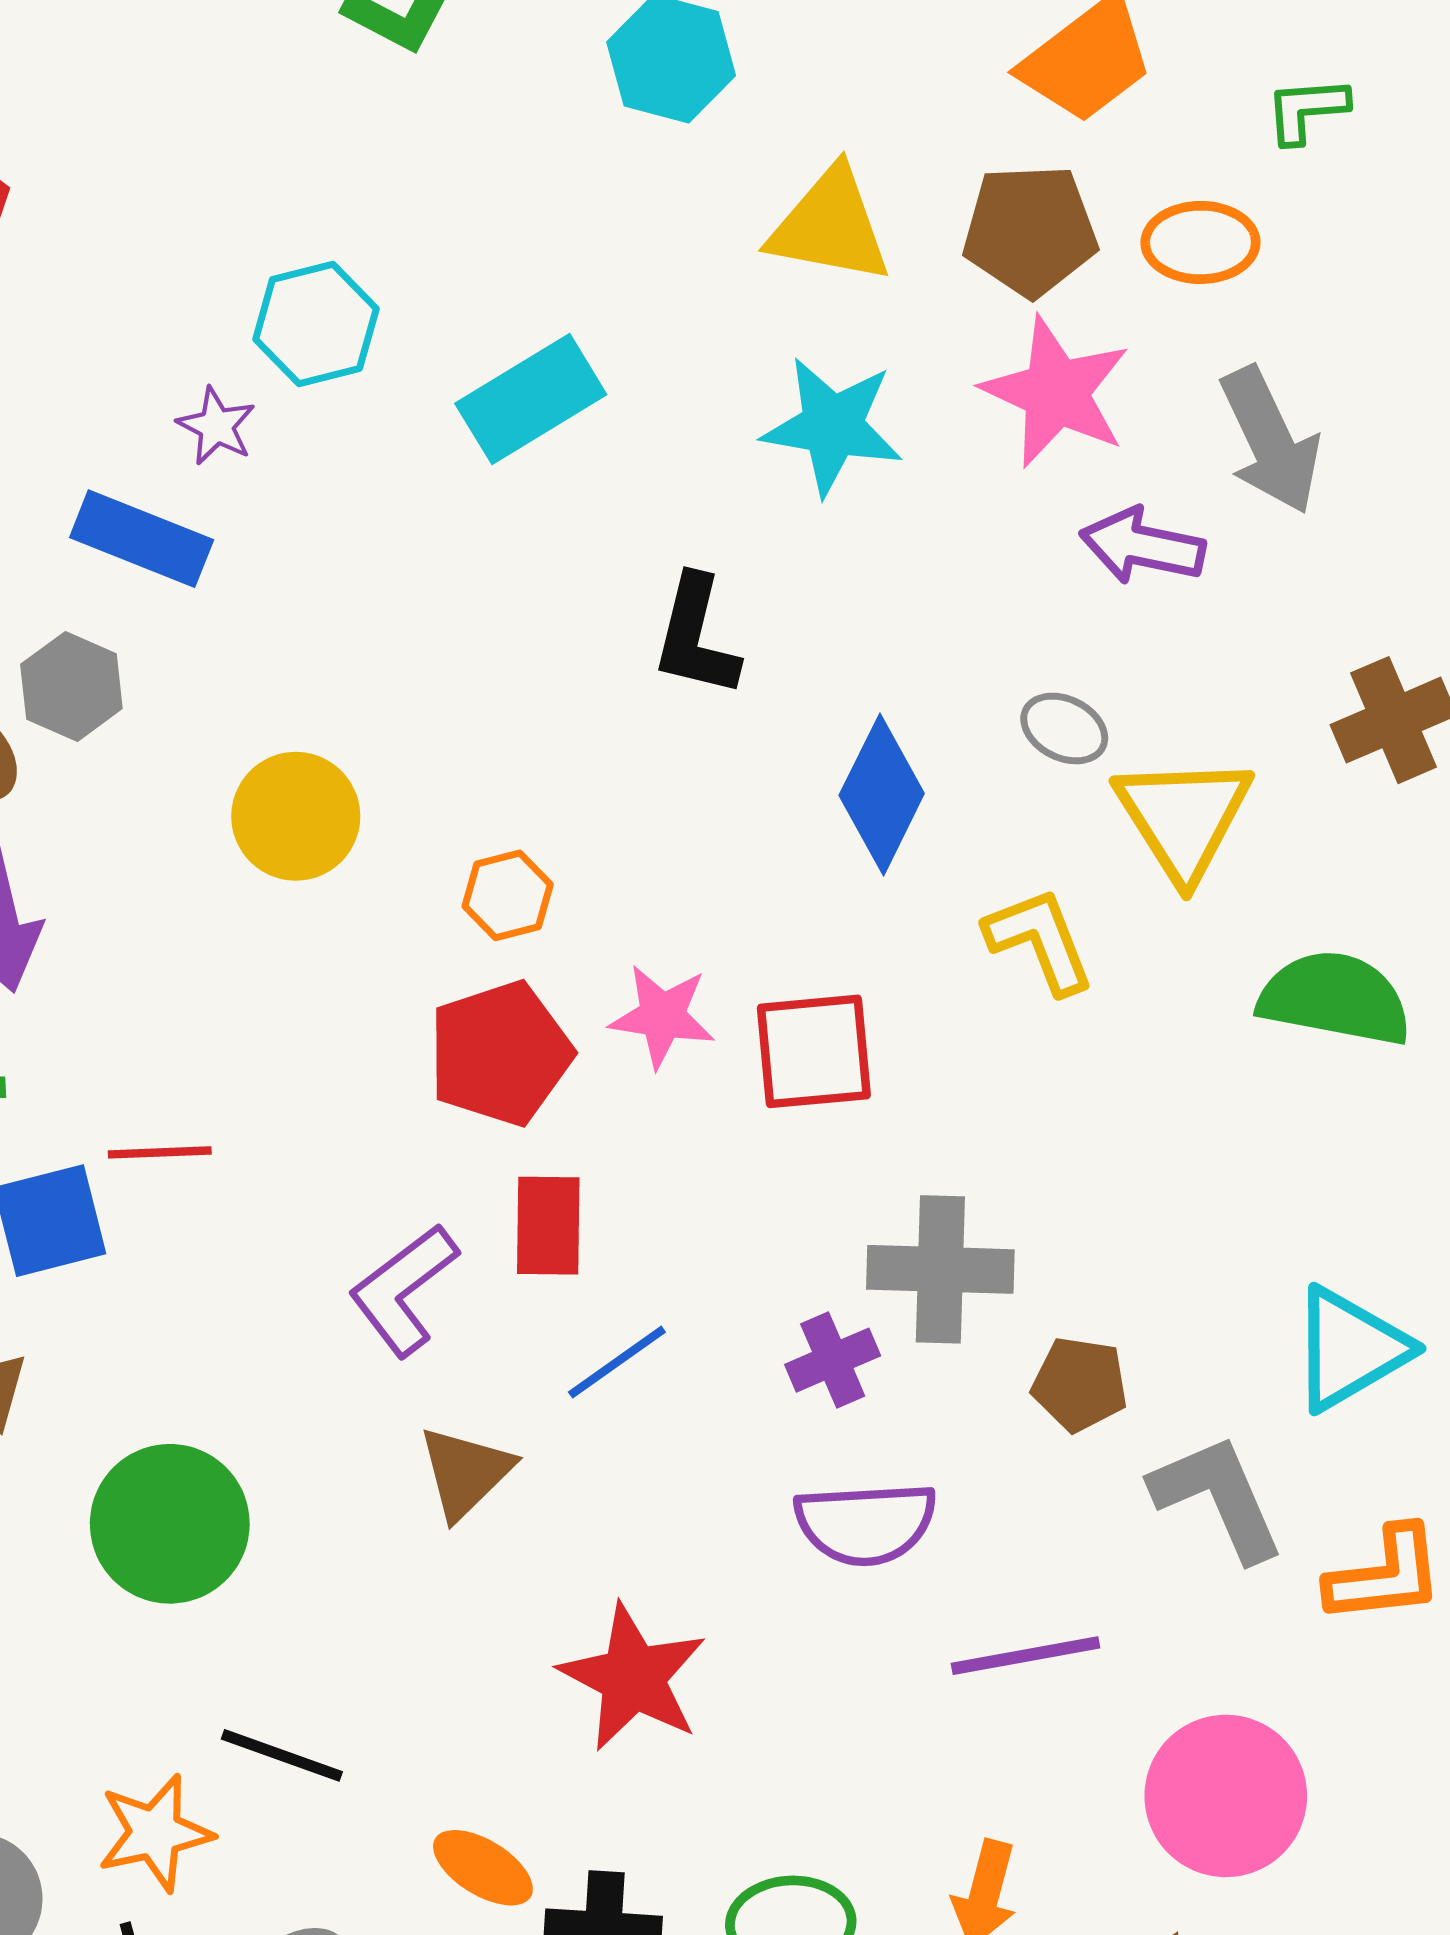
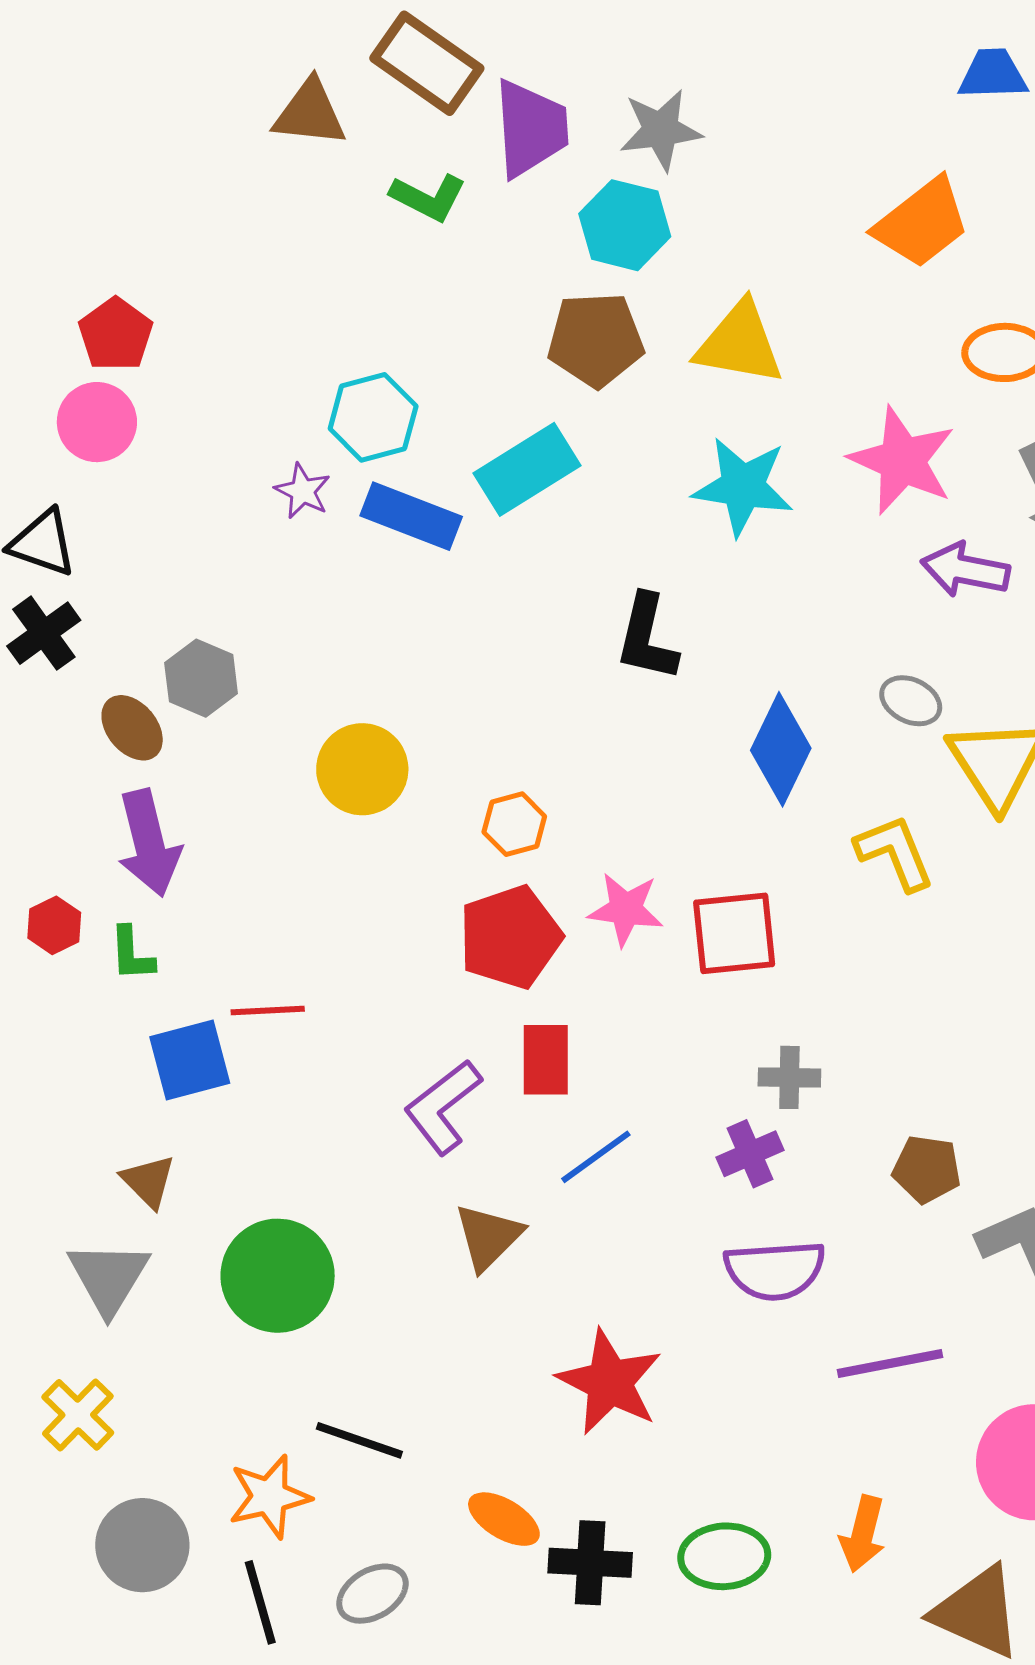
brown pentagon: (1030, 230) -> (596, 340), moved
blue rectangle: (142, 539) -> (411, 516), moved
gray cross: (940, 1269) -> (789, 1077), moved, size x0.6

